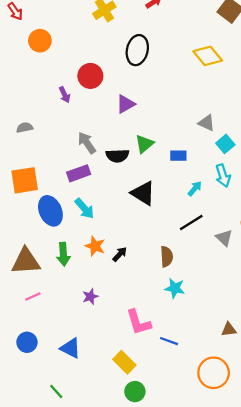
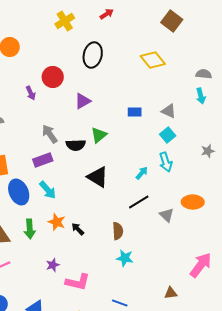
gray triangle: (207, 123) -> (169, 111), moved
blue rectangle: (178, 156) -> (135, 112), moved
black arrow: (120, 254) -> (78, 229), turned -88
pink L-shape: (138, 322) -> (78, 282), moved, turned -60

